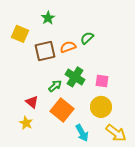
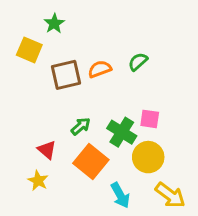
green star: (48, 18) -> (54, 23), moved
green semicircle: (87, 38) -> (138, 62), moved
green cross: (75, 77) -> (122, 132), moved

